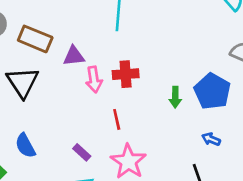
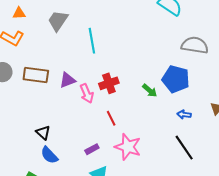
black triangle: (23, 82) -> (43, 133), moved, size x0.6
green arrow: (175, 97) -> (150, 91), turned -35
purple rectangle: (82, 152) -> (92, 149), turned -56

